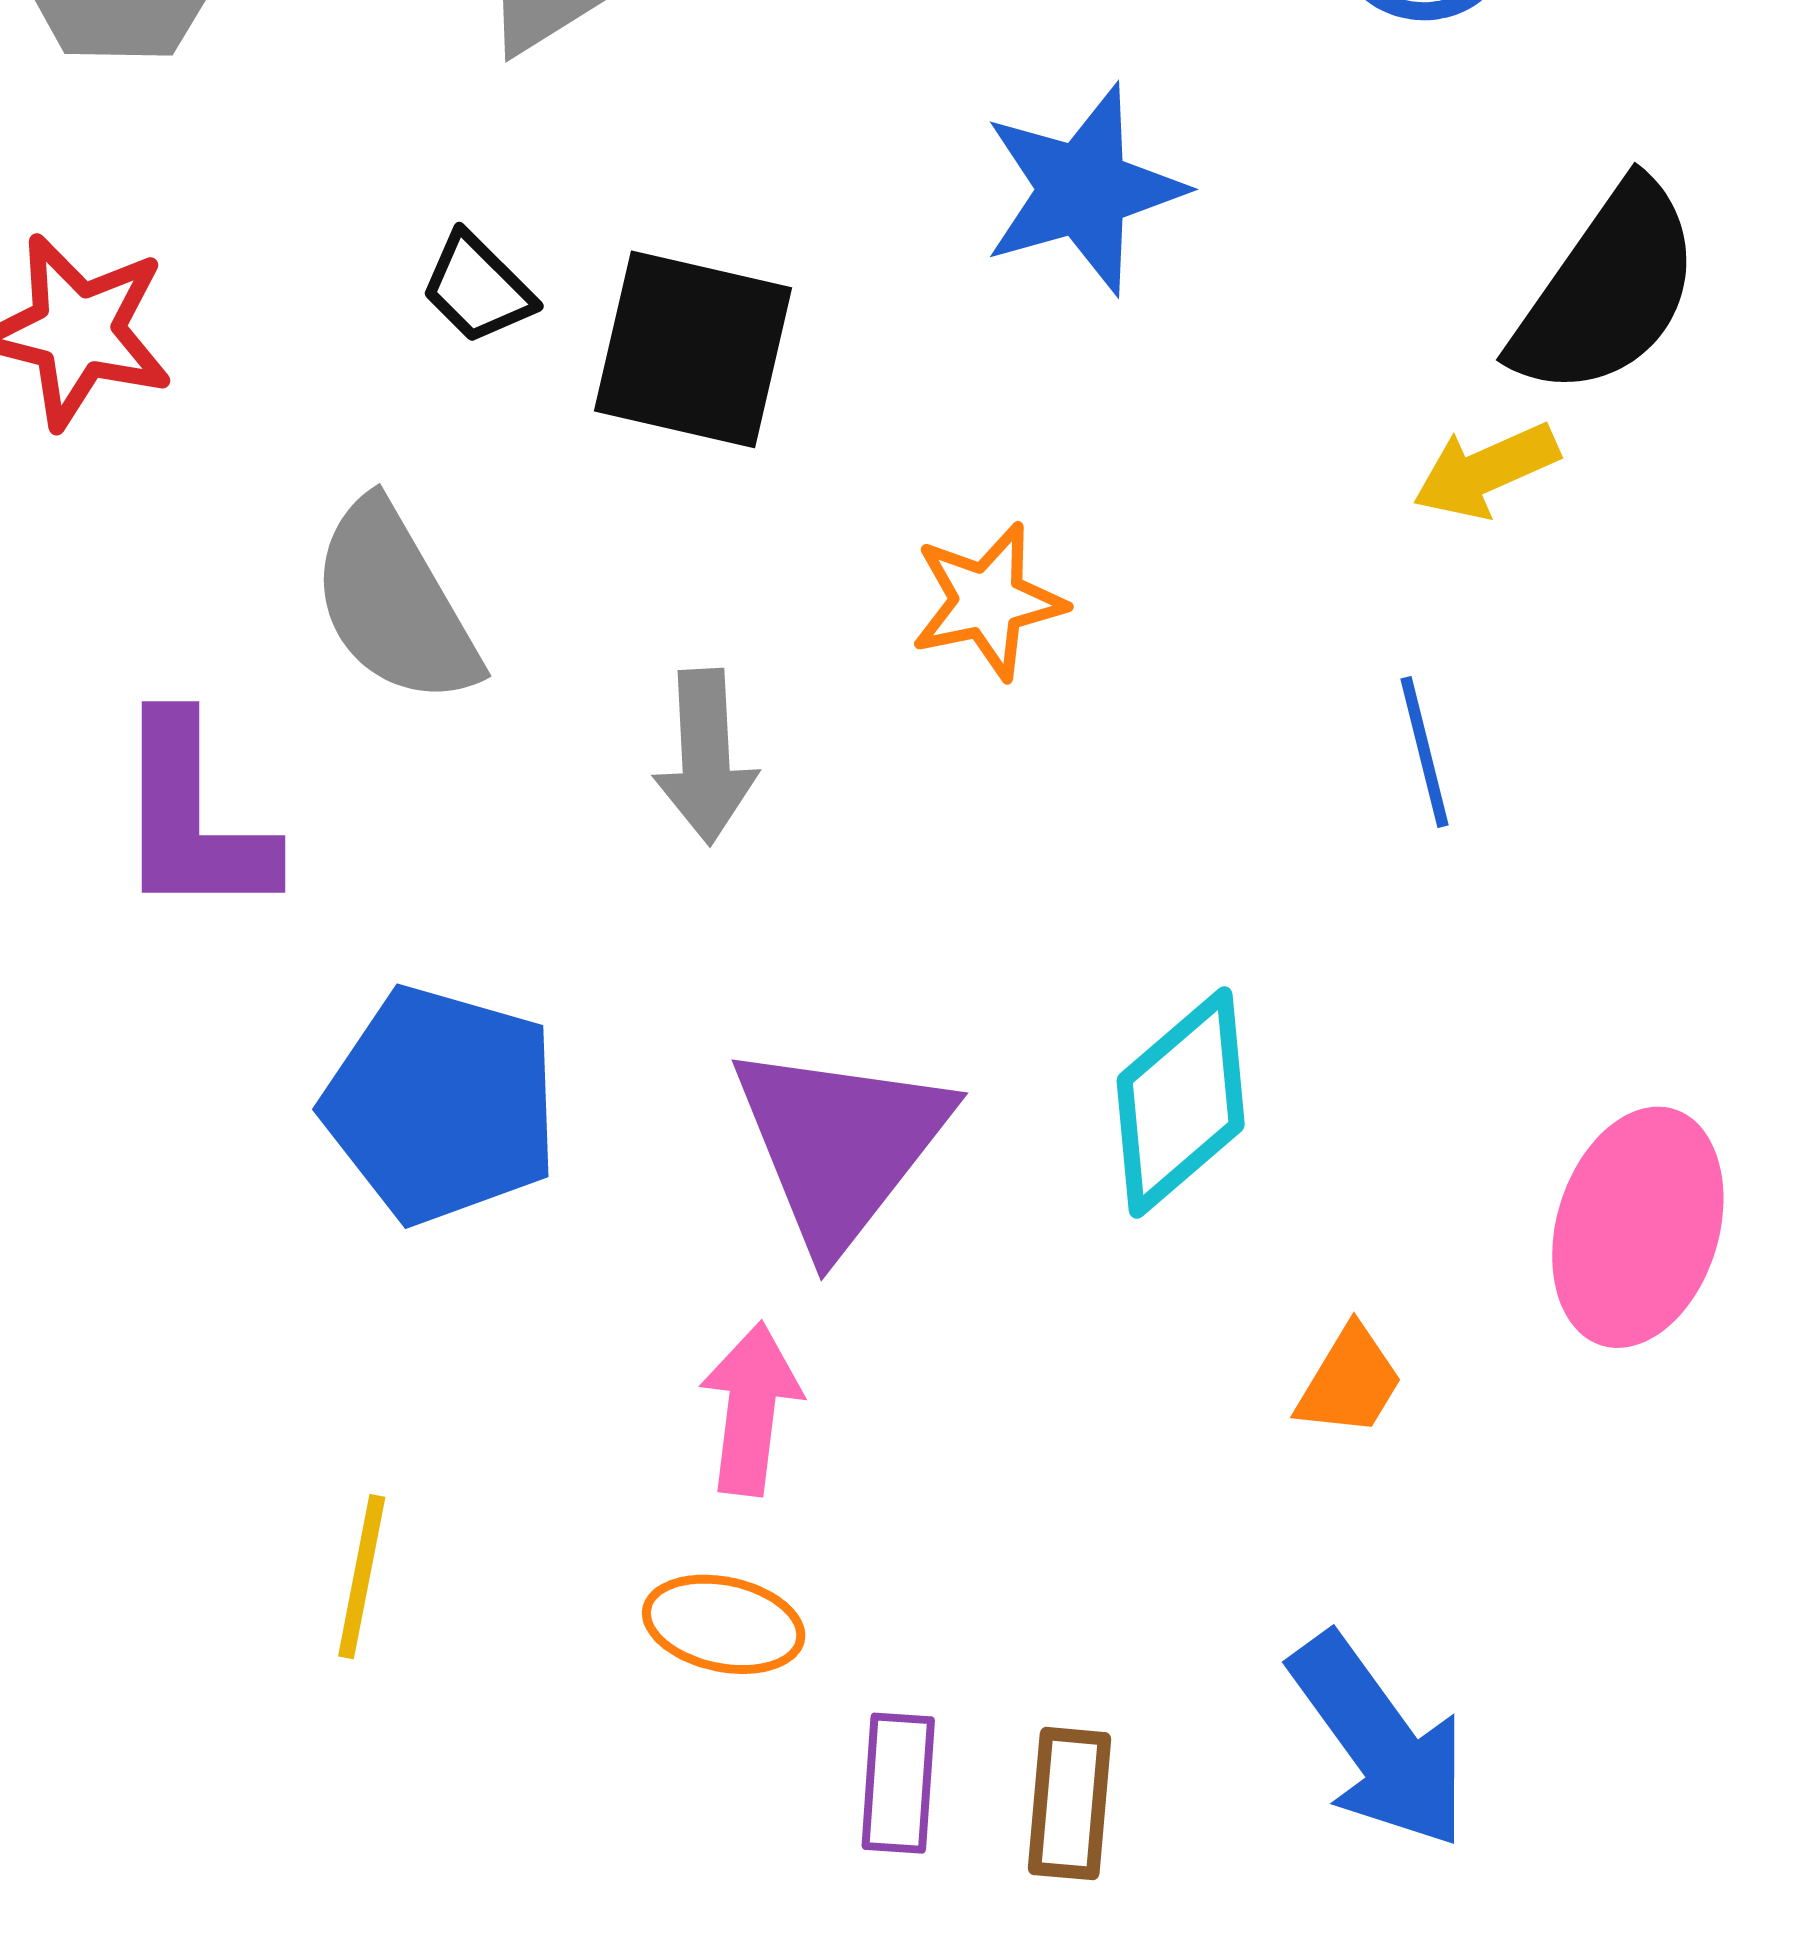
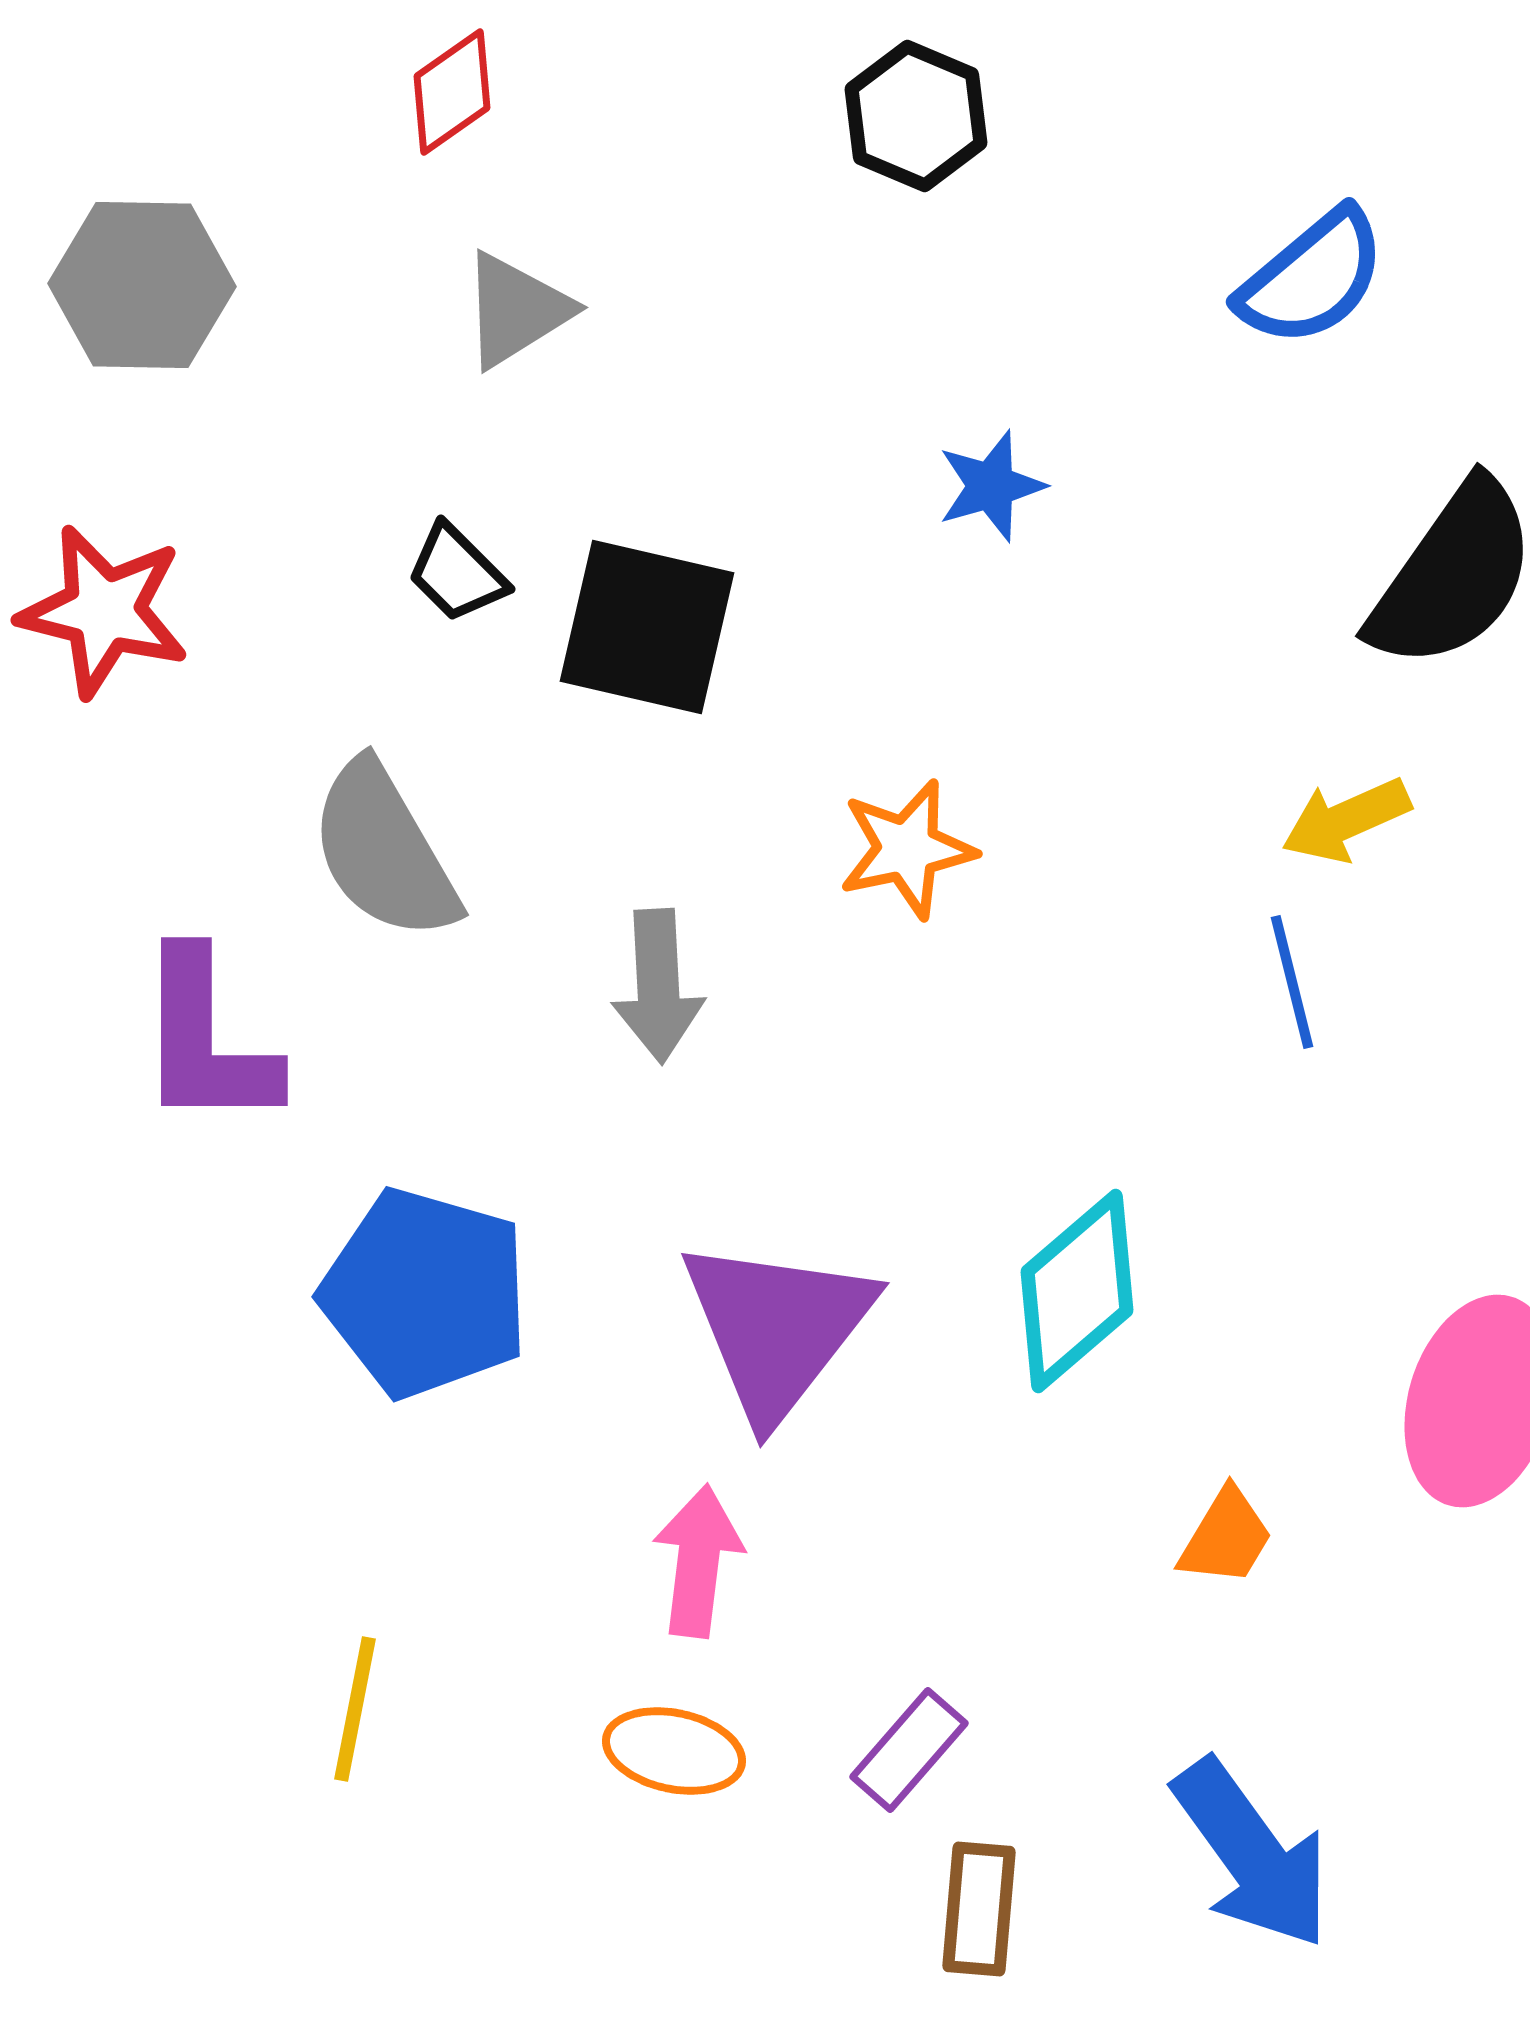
blue star: (1083, 189) -> (991, 486), size x0.6
yellow arrow: (1486, 471) -> (1346, 820), moved
purple rectangle: (898, 1783) -> (909, 1750), moved, turned 37

